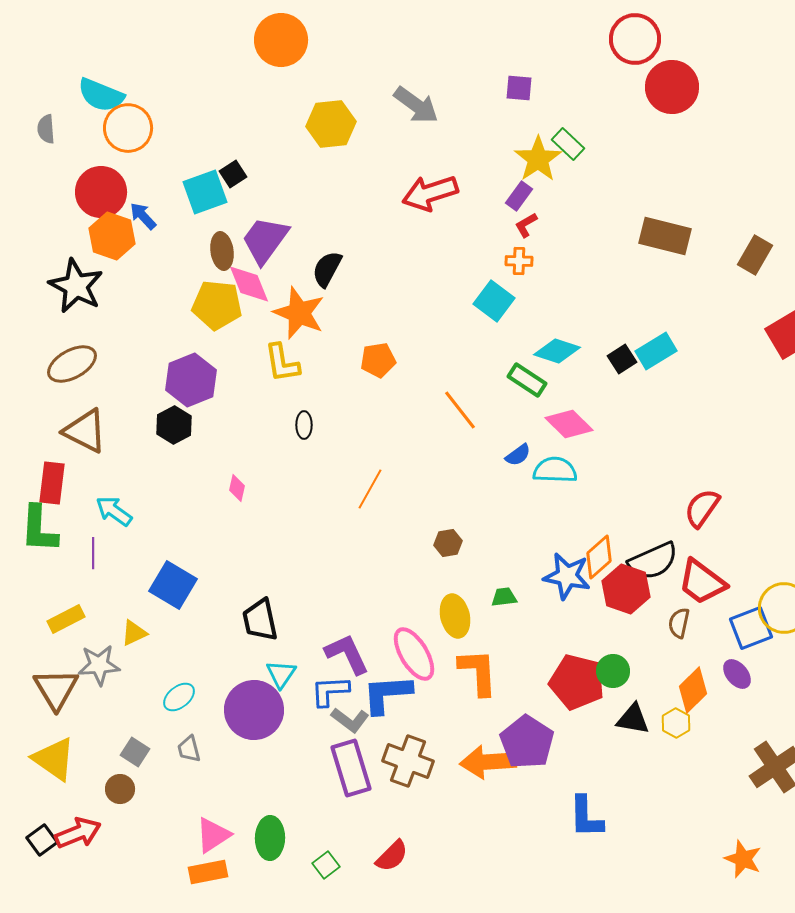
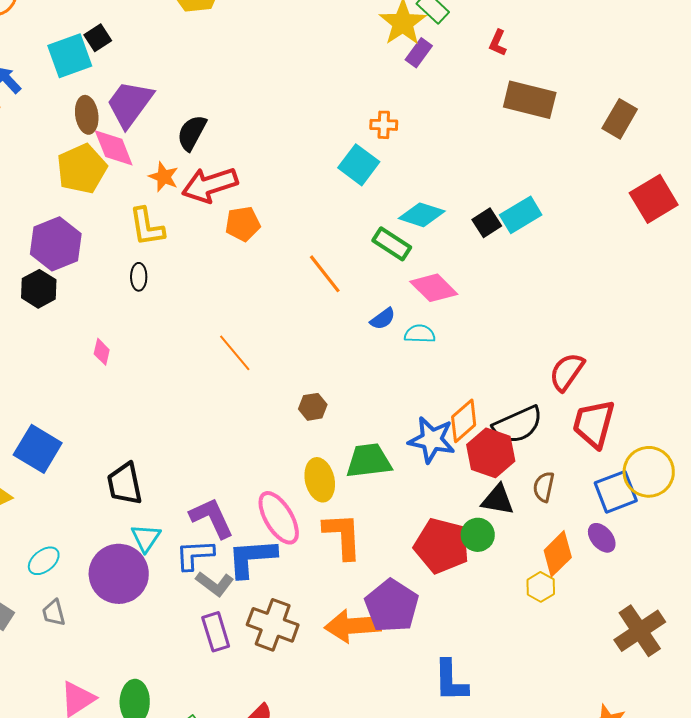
red arrow: (430, 193) -> (210, 185), moved
purple rectangle: (519, 196) -> (419, 53), moved
red L-shape: (526, 225) -> (498, 43), moved, turned -36
yellow pentagon: (217, 305) -> (82, 169), turned -30
orange star: (299, 313) -> (164, 177), size x0.6
black ellipse: (304, 425) -> (139, 277), moved
cyan semicircle: (555, 470) -> (420, 334), size x0.7
orange line: (370, 489) -> (235, 353), turned -69
red trapezoid: (702, 582) -> (594, 424), moved, turned 68
green trapezoid: (504, 597) -> (369, 461), size x1.8
black triangle: (633, 719) -> (498, 500), moved
purple rectangle: (351, 768) -> (216, 632), size x0.7

